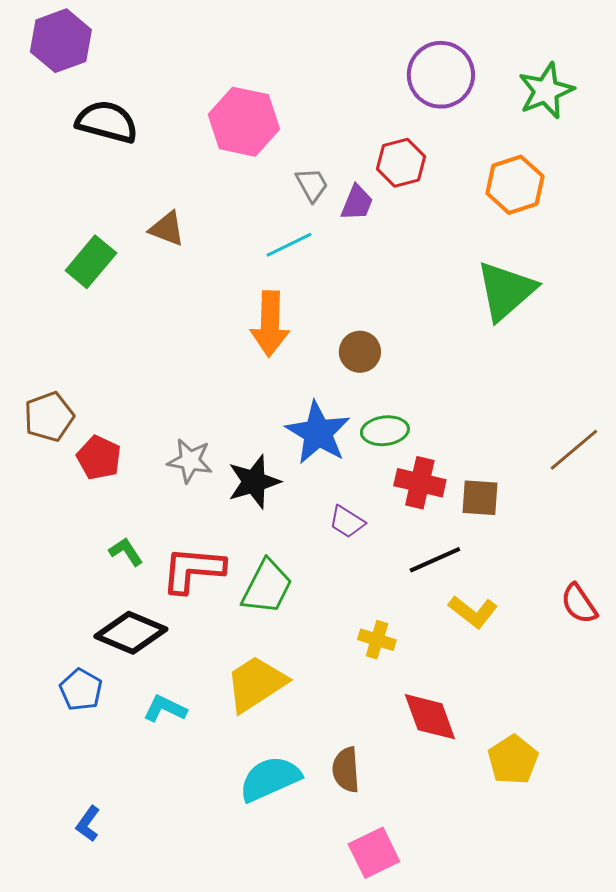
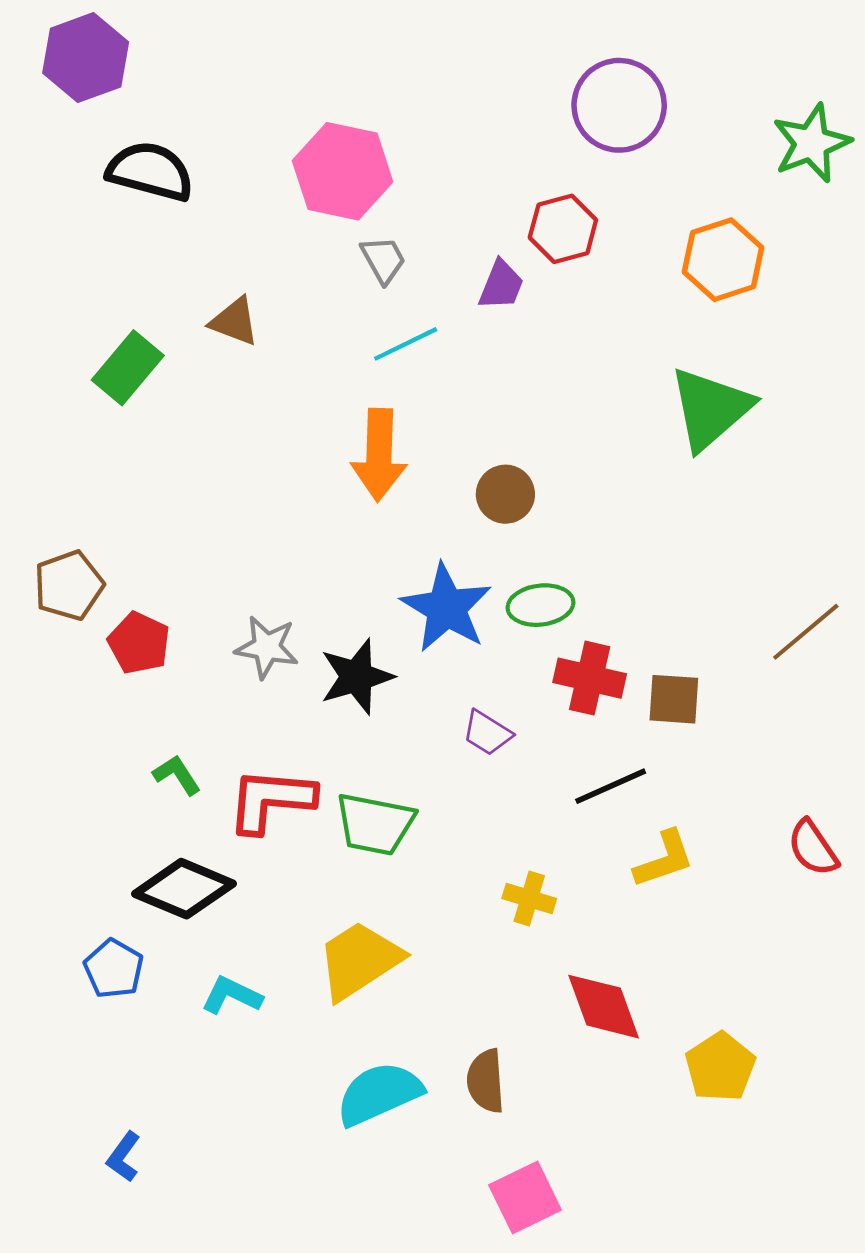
green star: (546, 91) -> (811, 143), moved
gray trapezoid: (312, 185) -> (383, 260), moved
green trapezoid: (267, 587) -> (375, 824), turned 74
yellow L-shape: (473, 612) -> (664, 859), turned -57

